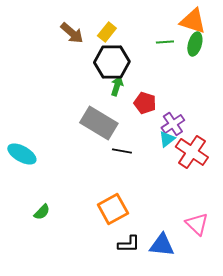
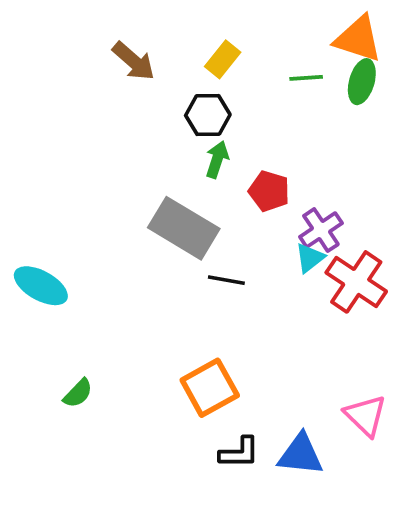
yellow rectangle: (107, 32) -> (223, 59), moved
black hexagon: (112, 62) -> (208, 115), size x0.7

